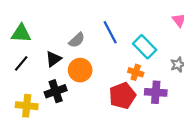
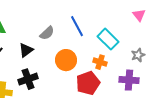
orange circle: (80, 70) -> (66, 60), moved
purple cross: (156, 92) -> (129, 80), moved

